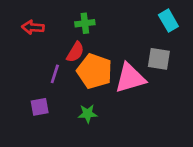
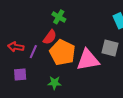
green cross: (85, 23) -> (59, 17), turned 32
red arrow: (33, 27) -> (16, 47), moved

